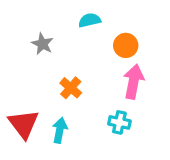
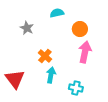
cyan cross: (119, 122) -> (76, 88), moved
cyan arrow: (60, 130) -> (51, 75), moved

